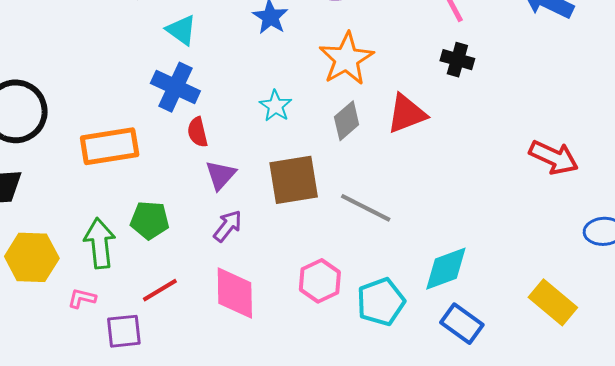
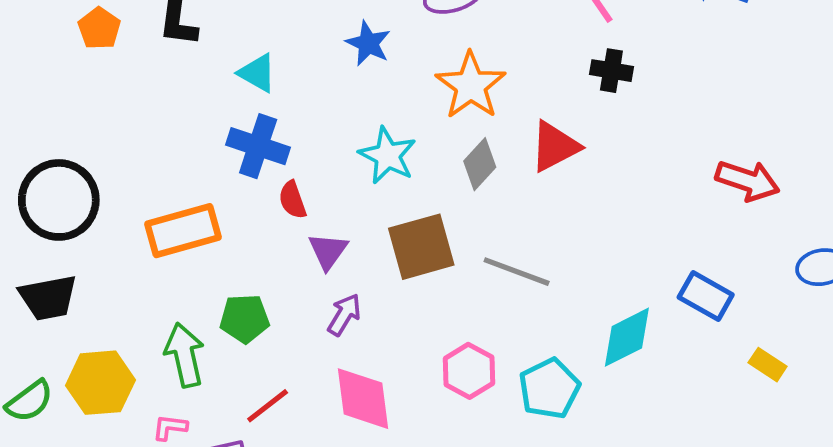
cyan star: (276, 106) -> (388, 156), size x1.4
yellow rectangle: (553, 302) -> (768, 365), size x0.6
blue rectangle: (462, 324) -> (706, 296), moved

